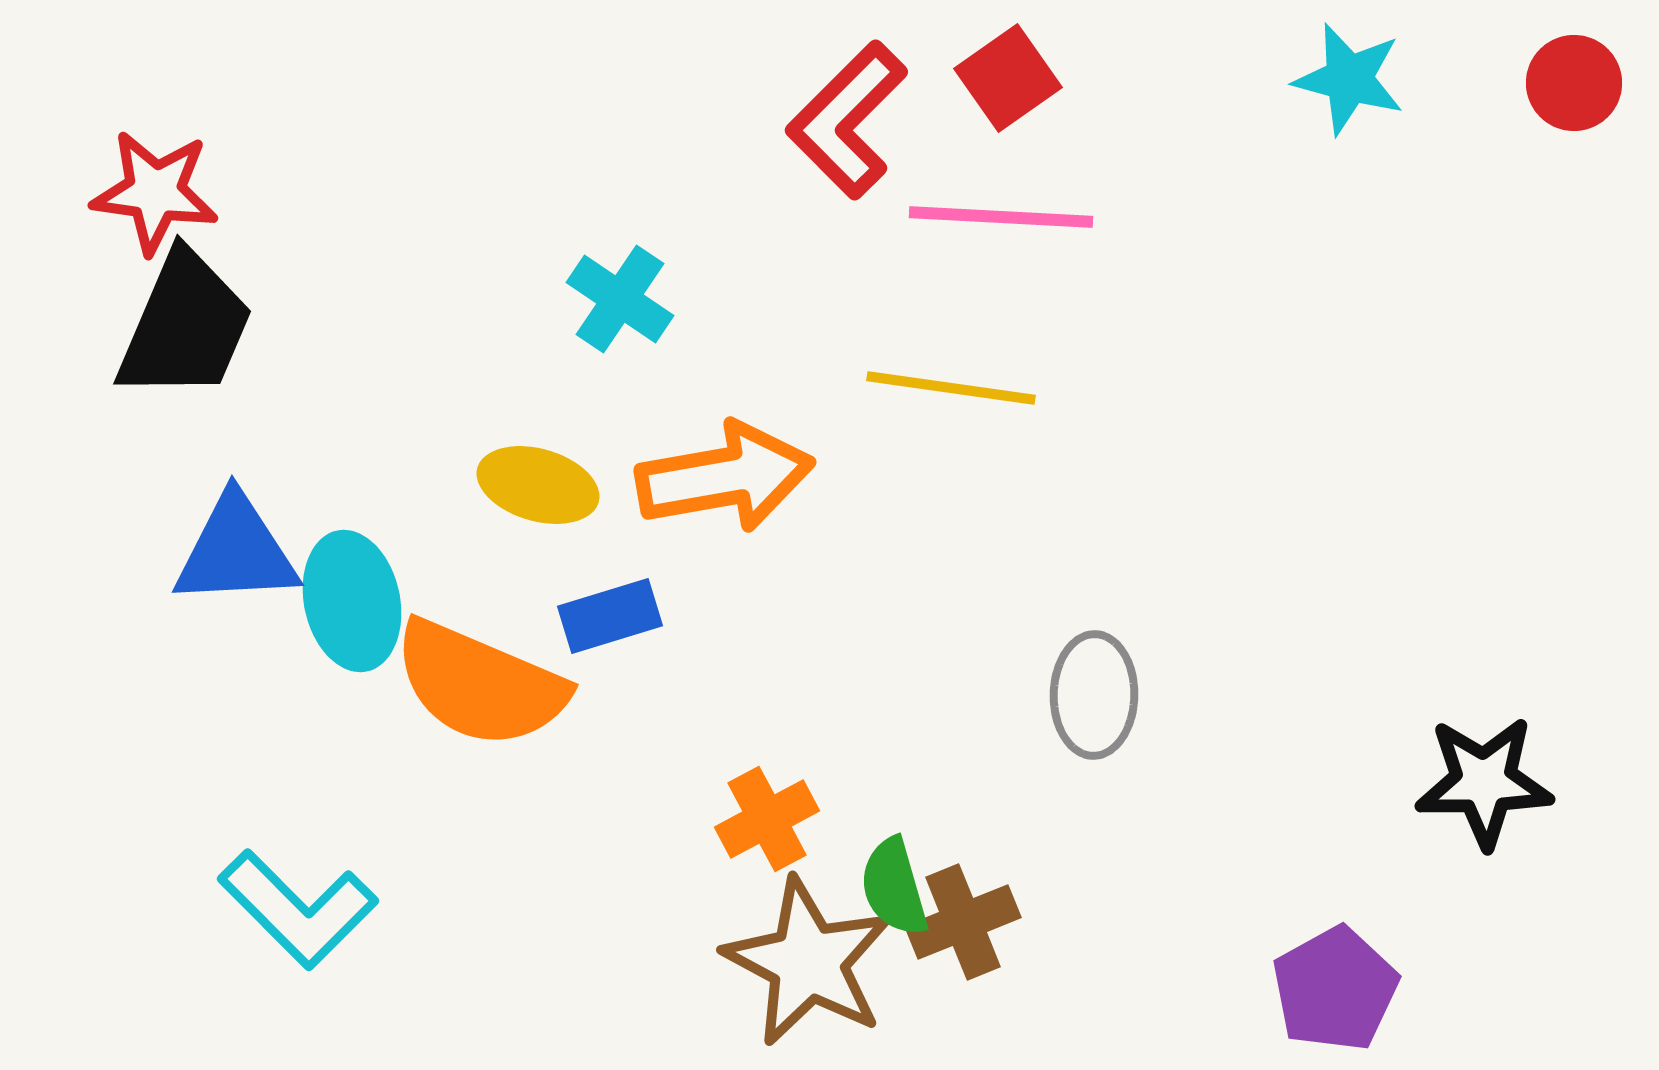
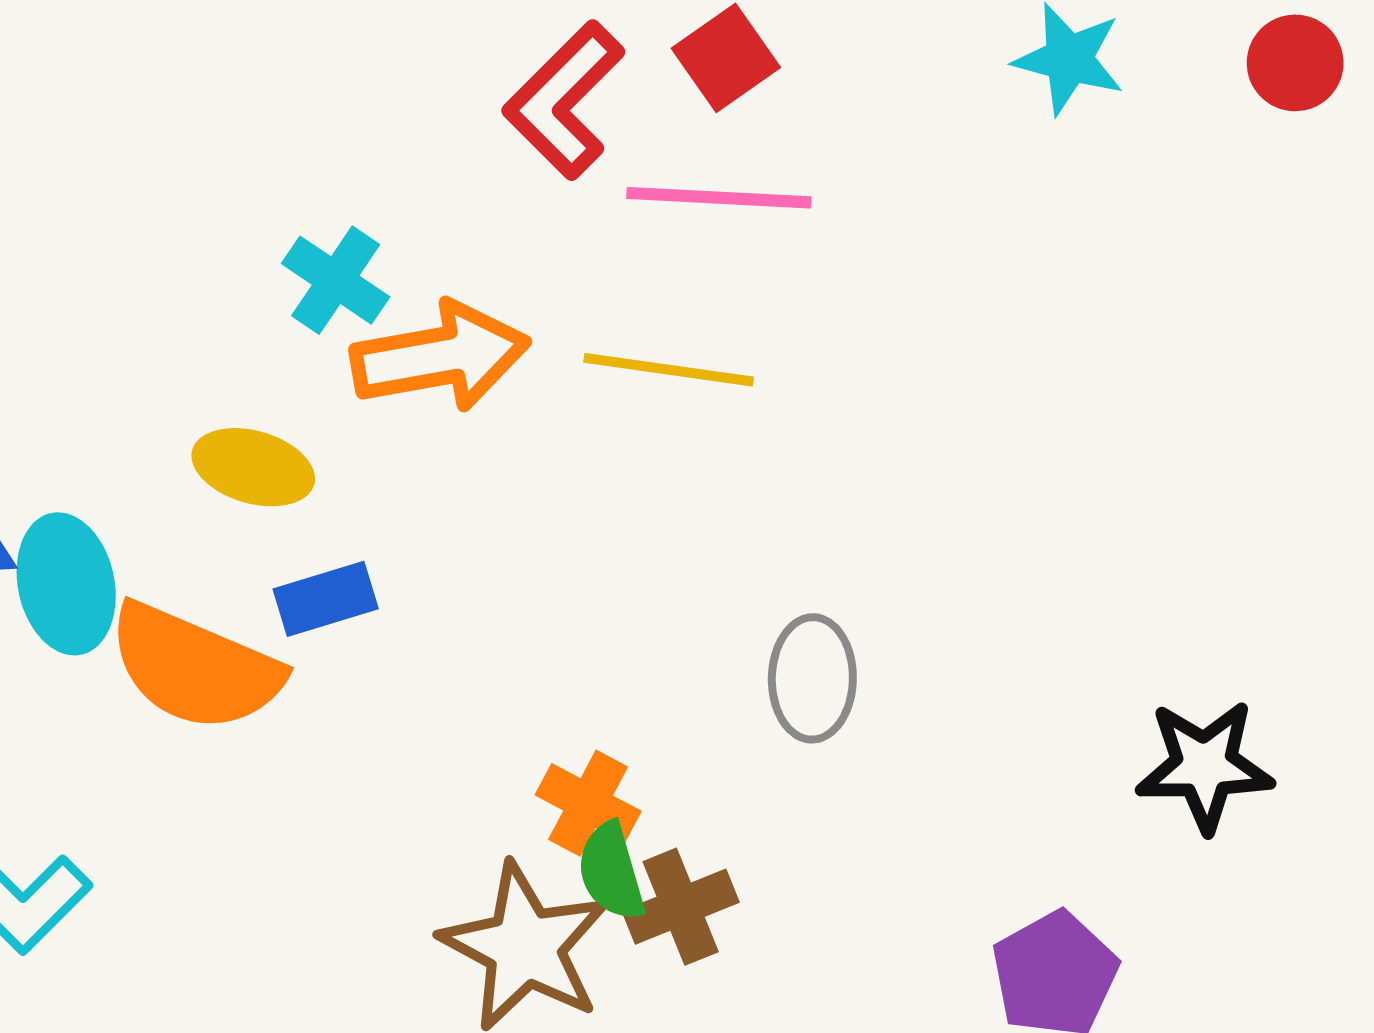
orange arrow: (725, 477) -> (440, 357), moved
orange cross: (767, 819) -> (588, 803), moved, turned -34

